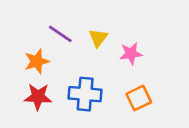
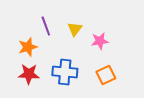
purple line: (60, 34) -> (46, 26), turned 36

